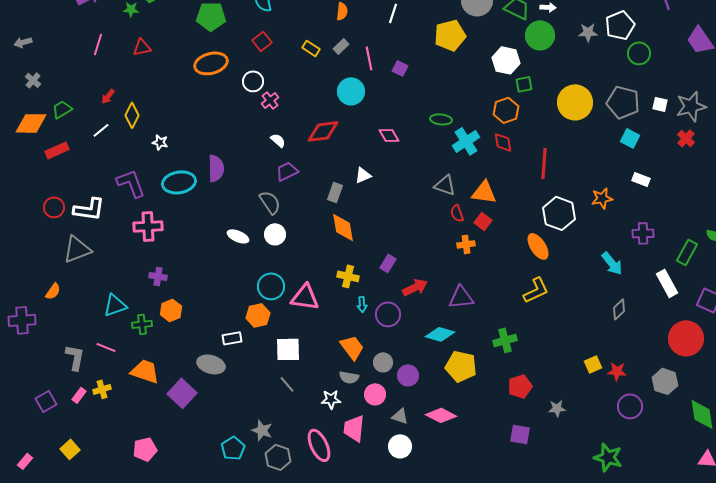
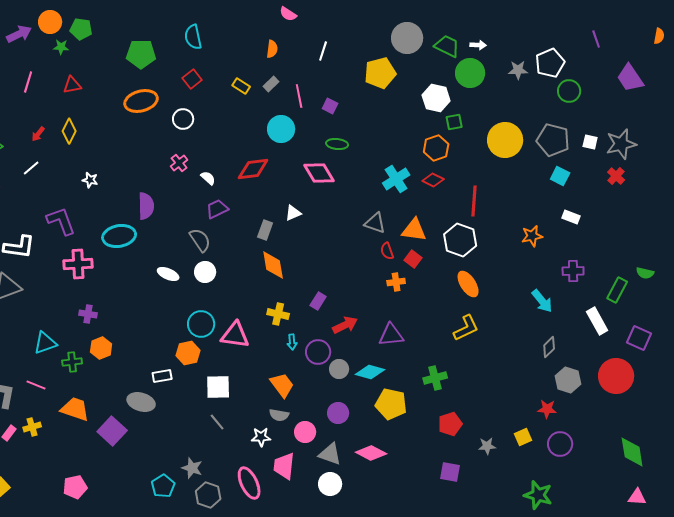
pink cross: (270, 100) -> (179, 163), moved
yellow diamond: (132, 115) -> (69, 131), moved
green ellipse: (441, 119) -> (337, 144), moved
pink diamond: (389, 135) -> (319, 173), size x1.5
red diamond: (503, 142) -> (433, 180), turned -55
cyan ellipse: (179, 182) -> (119, 236), moved
white hexagon: (559, 213) -> (460, 240), moved
gray circle: (383, 362) -> (339, 369), moved
yellow square: (593, 364) -> (523, 437), moved
gray hexagon: (665, 381) -> (568, 380), moved
gray triangle: (400, 416) -> (330, 454), size x1.4

